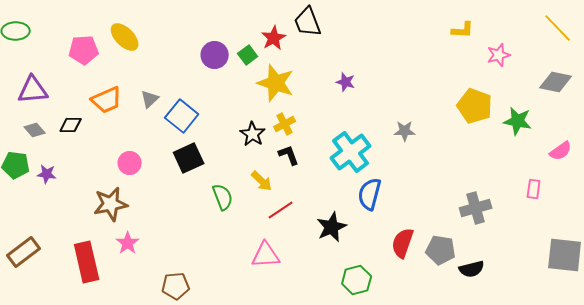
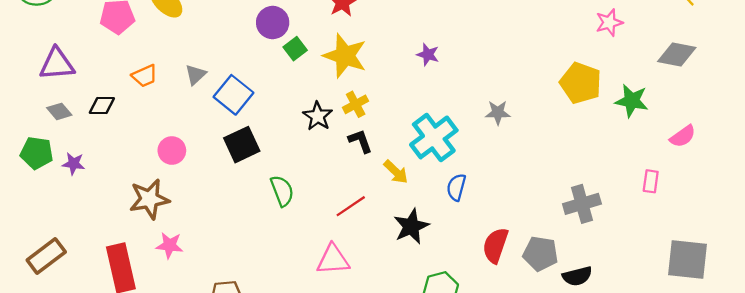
green square: (248, 55) -> (295, 49), moved
orange trapezoid: (107, 100) -> (145, 76), size x0.7
yellow arrow: (262, 181) -> (396, 172), moved
blue semicircle: (370, 194) -> (456, 187), size x0.7
pink star: (128, 243) -> (169, 245), turned -30

